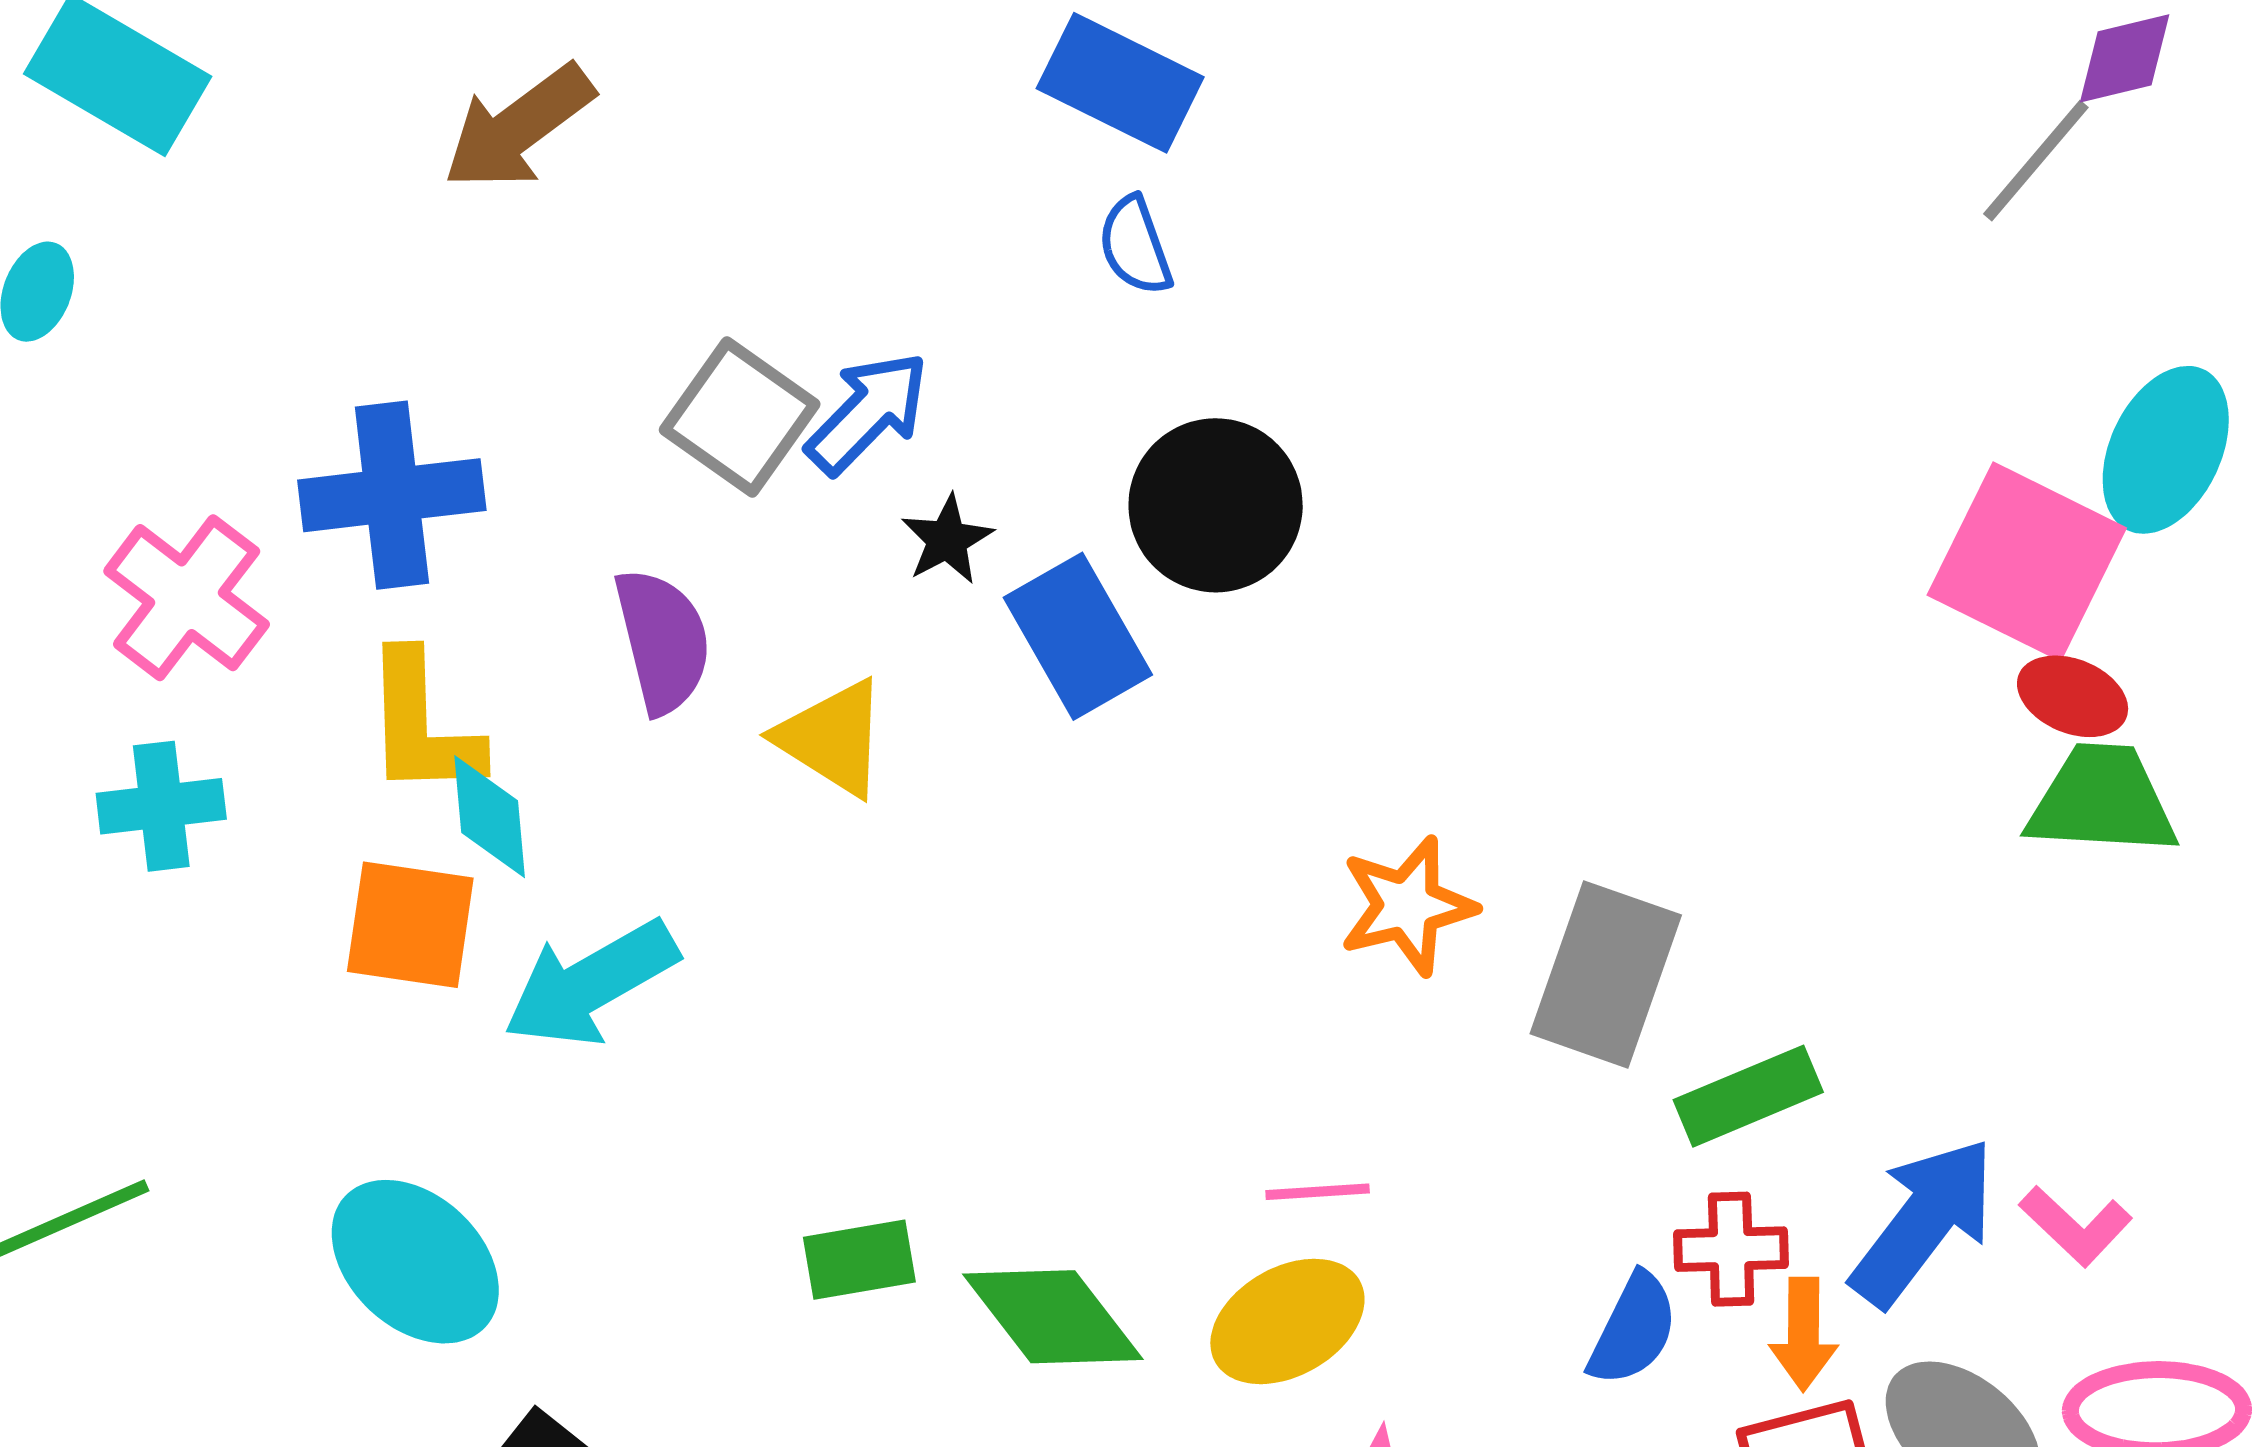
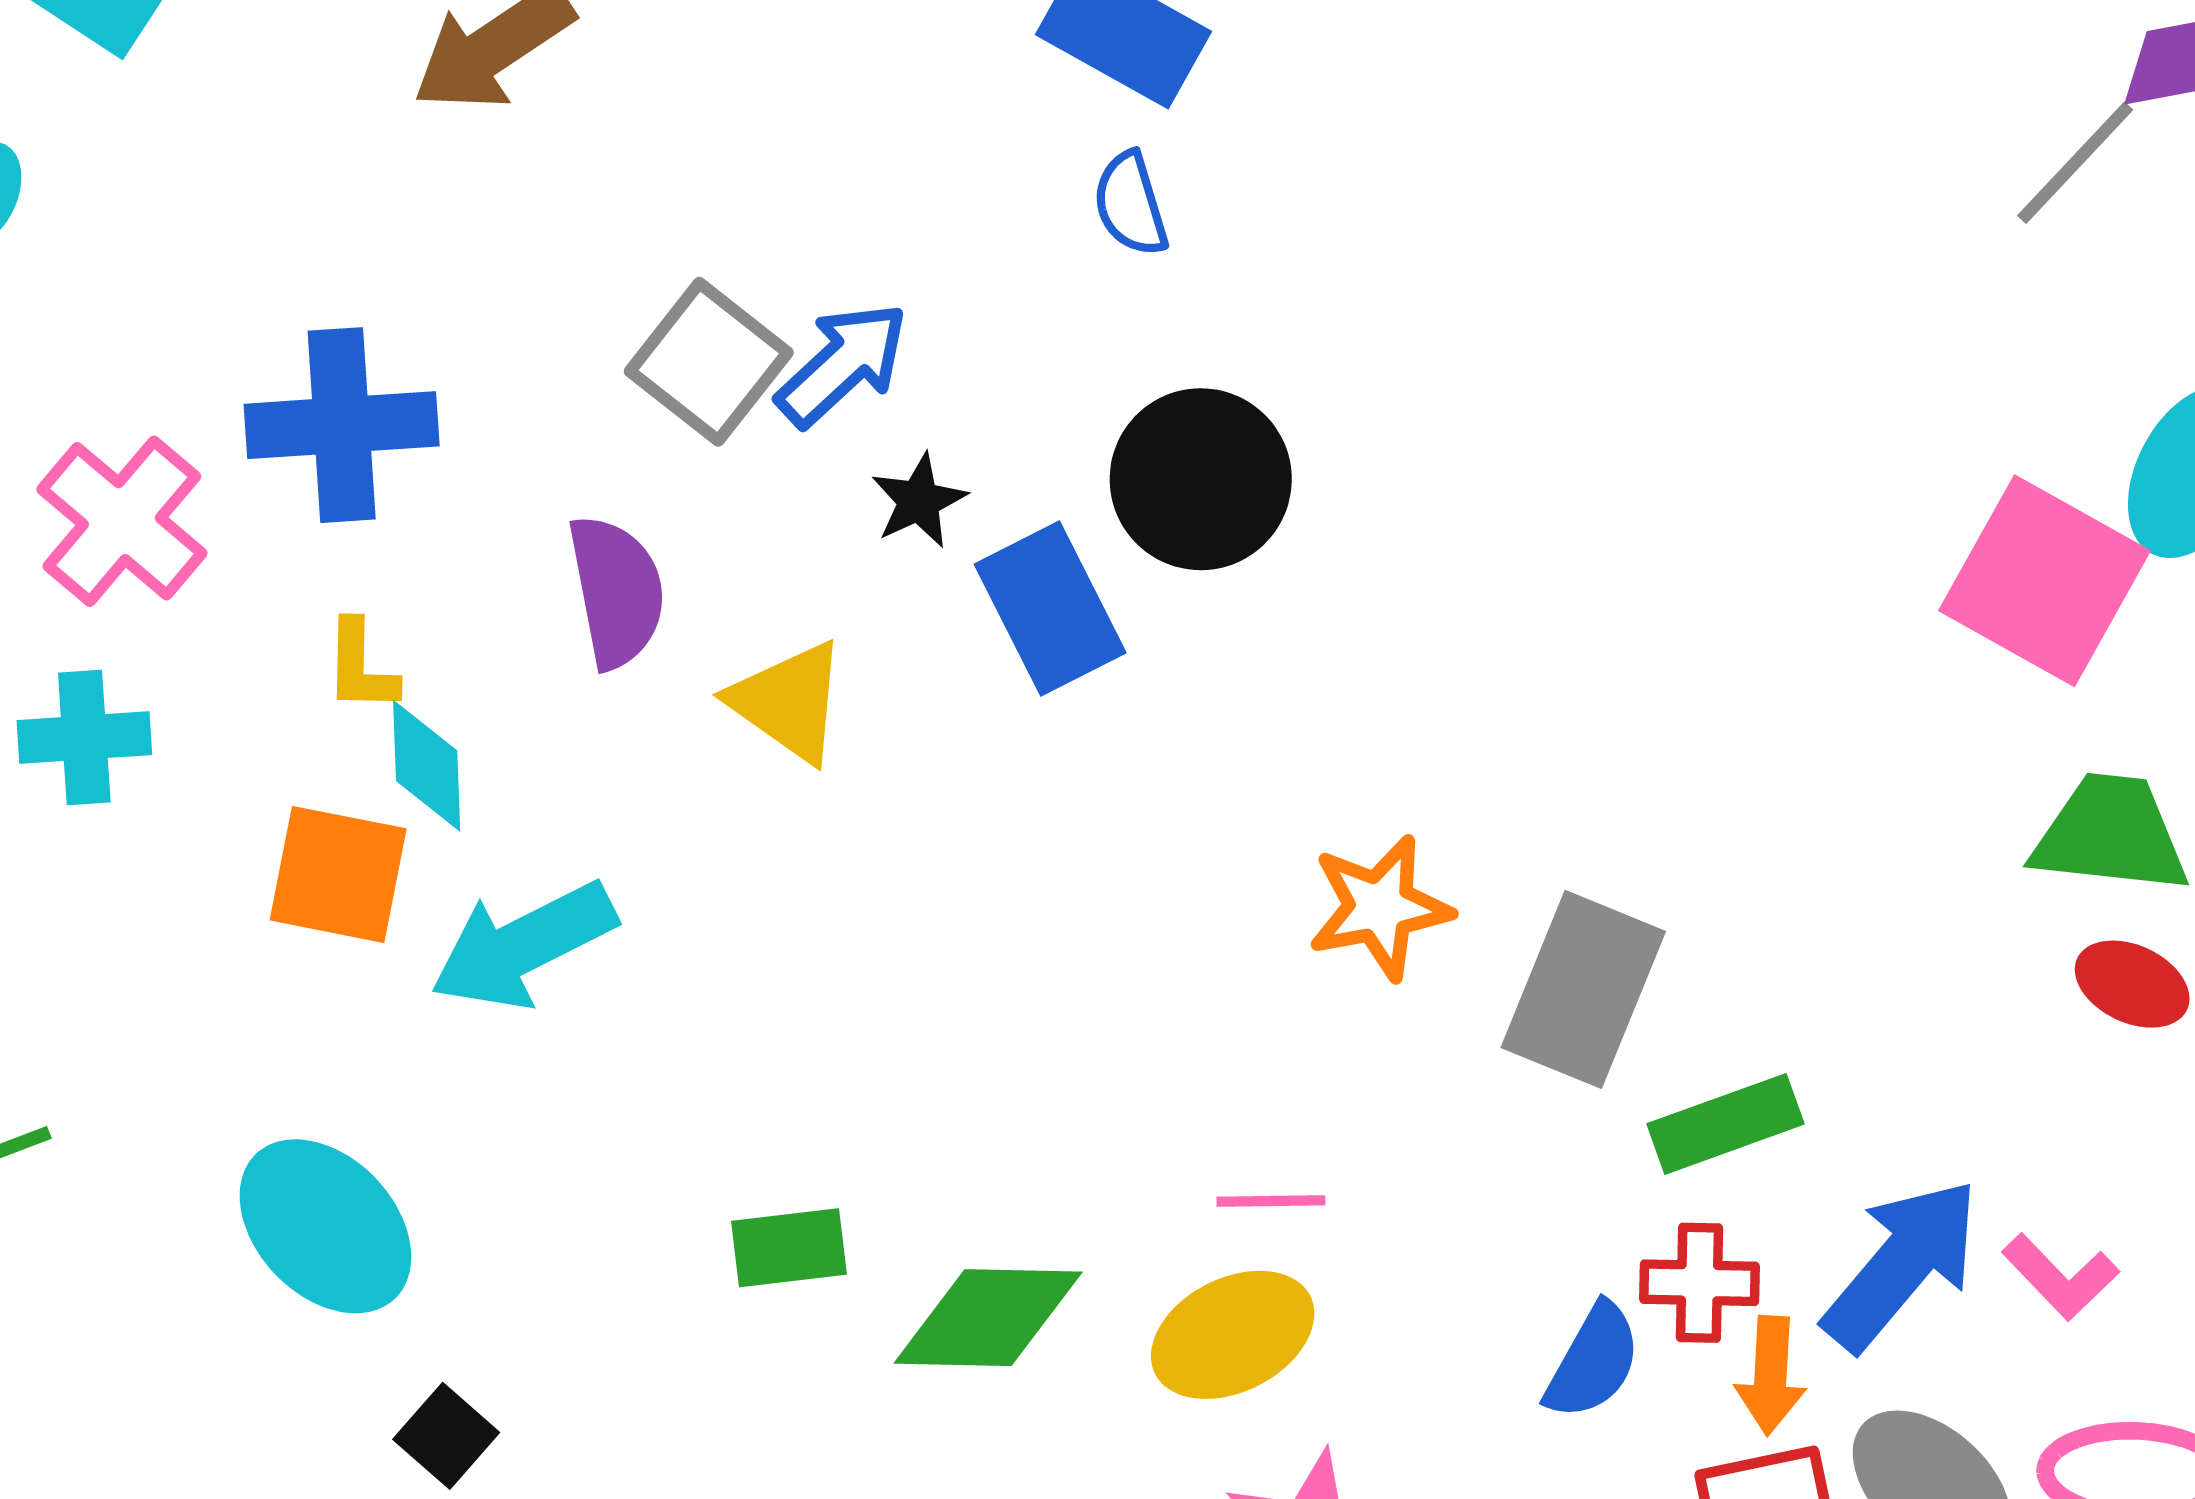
red ellipse: (2073, 696) -> (2132, 984), moved
yellow L-shape: (422, 725) -> (361, 666), size x0.6
green diamond: (1053, 1317) -> (988, 1318), turned -54

